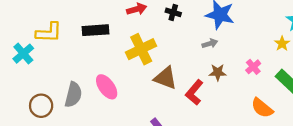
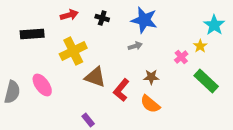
pink cross: (253, 67) -> (181, 57), moved
brown star: (218, 72) -> (151, 77), moved
orange semicircle: (262, 108) -> (150, 104), moved

